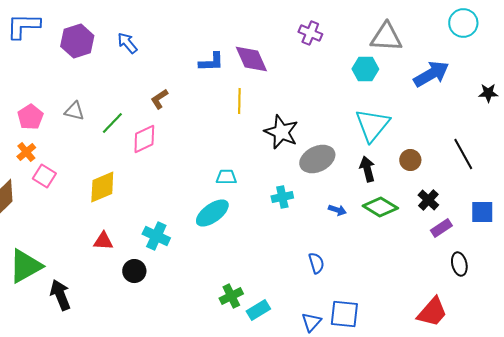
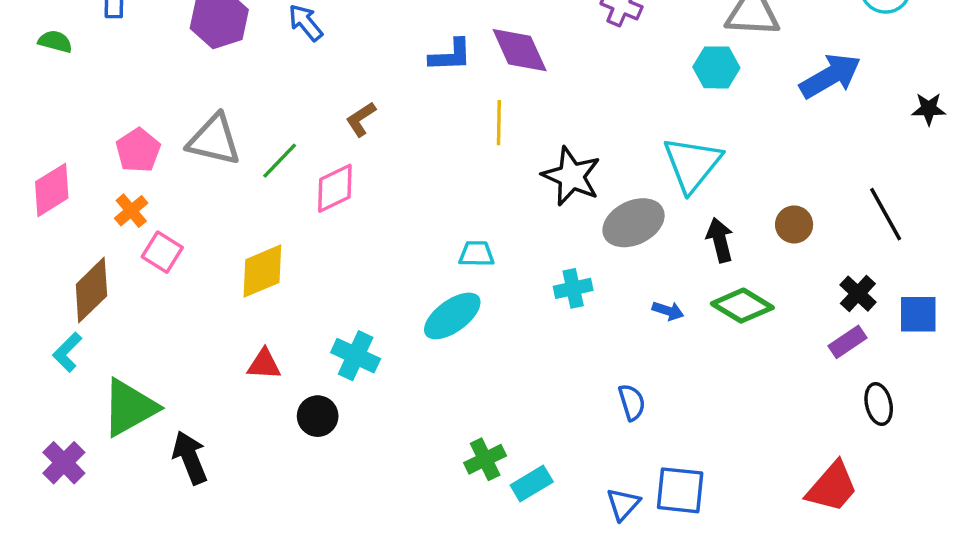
gray triangle: (74, 111) -> (214, 140), size x1.6
cyan triangle: (372, 125) -> (692, 164), moved
black cross: (428, 200) -> (858, 294), moved

